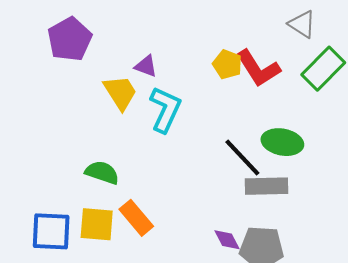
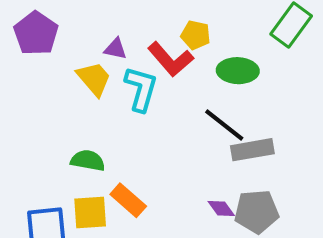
red L-shape: (258, 68) -> (171, 59), moved
green ellipse: (282, 142) -> (238, 71), moved

